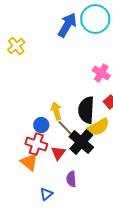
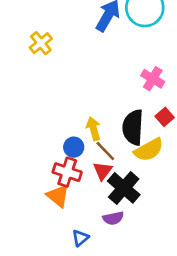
black cross: (81, 142) -> (124, 188), moved
red triangle: (58, 153) -> (103, 171), moved
purple semicircle: (71, 179) -> (113, 218), turned -98

